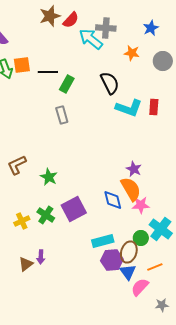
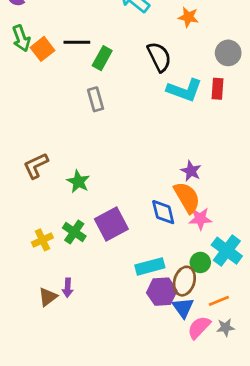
gray circle: (163, 61) -> (228, 53), moved
orange square: (22, 65) -> (42, 49), moved, turned -30
gray star: (162, 305) -> (225, 327), moved

